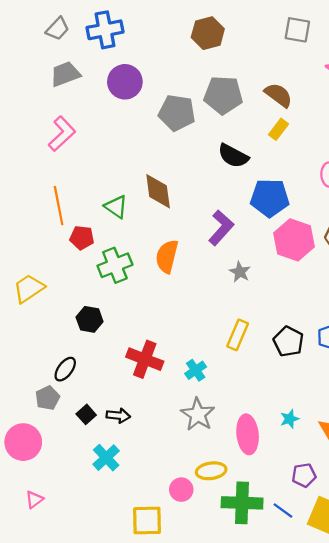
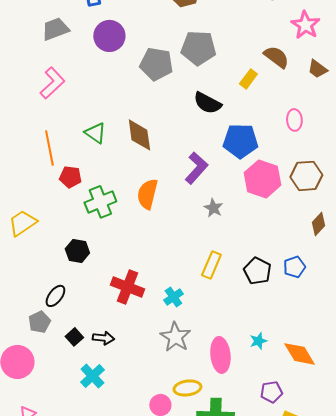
brown semicircle: (279, 95) -> (276, 57), moved
green triangle: (116, 207) -> (95, 133), moved

